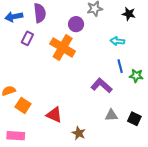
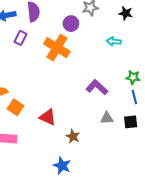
blue line: (120, 66) -> (134, 97), moved
black square: (134, 119) -> (131, 122), turned -32

